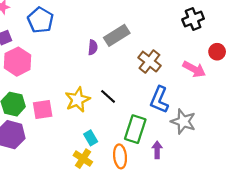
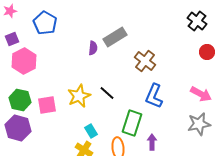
black cross: (193, 19) -> (197, 21), moved, turned -30
pink arrow: (194, 69) -> (201, 94), moved
gray star: (183, 121) -> (199, 124), moved, turned -30

